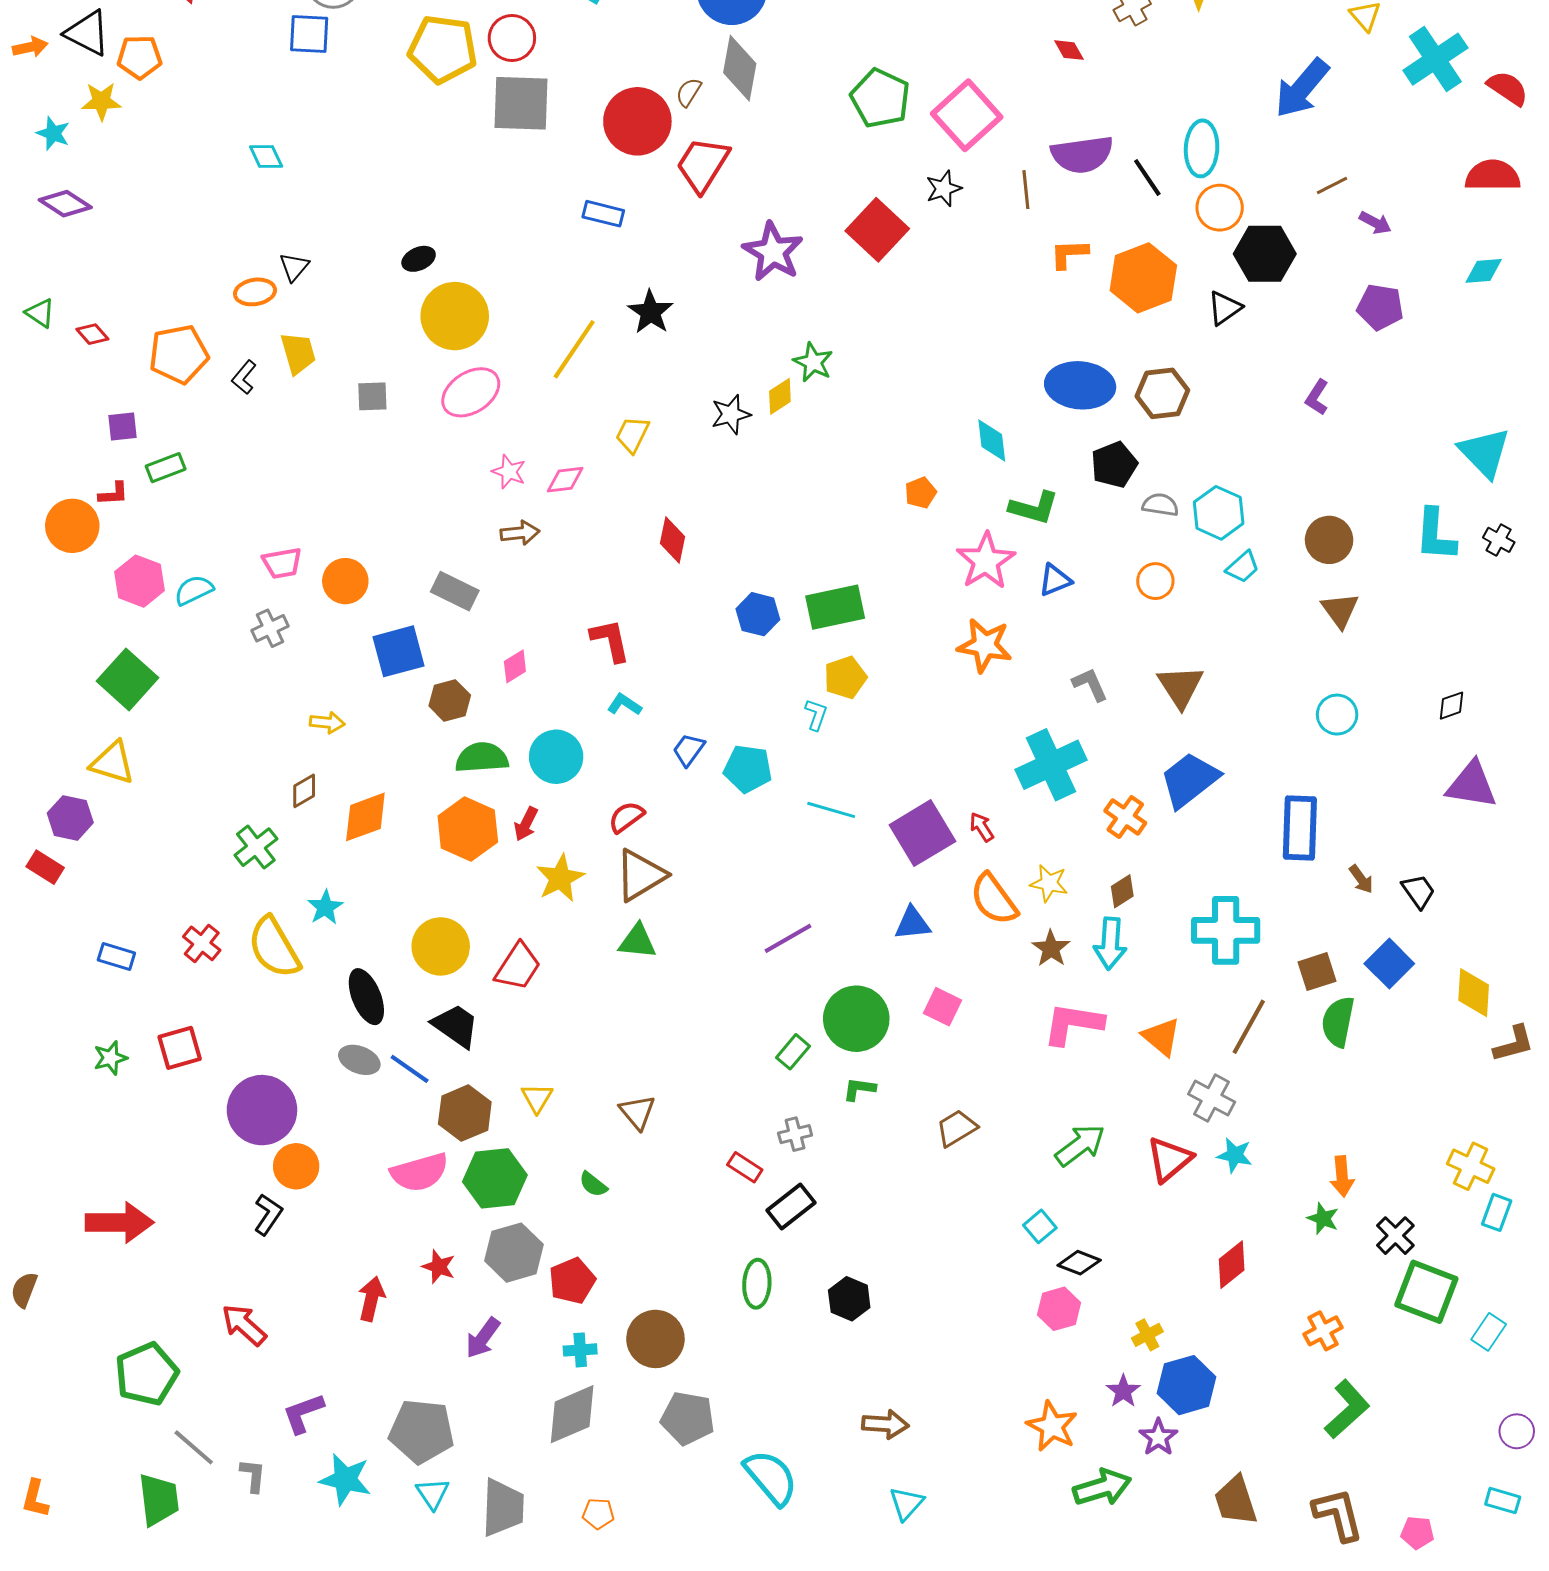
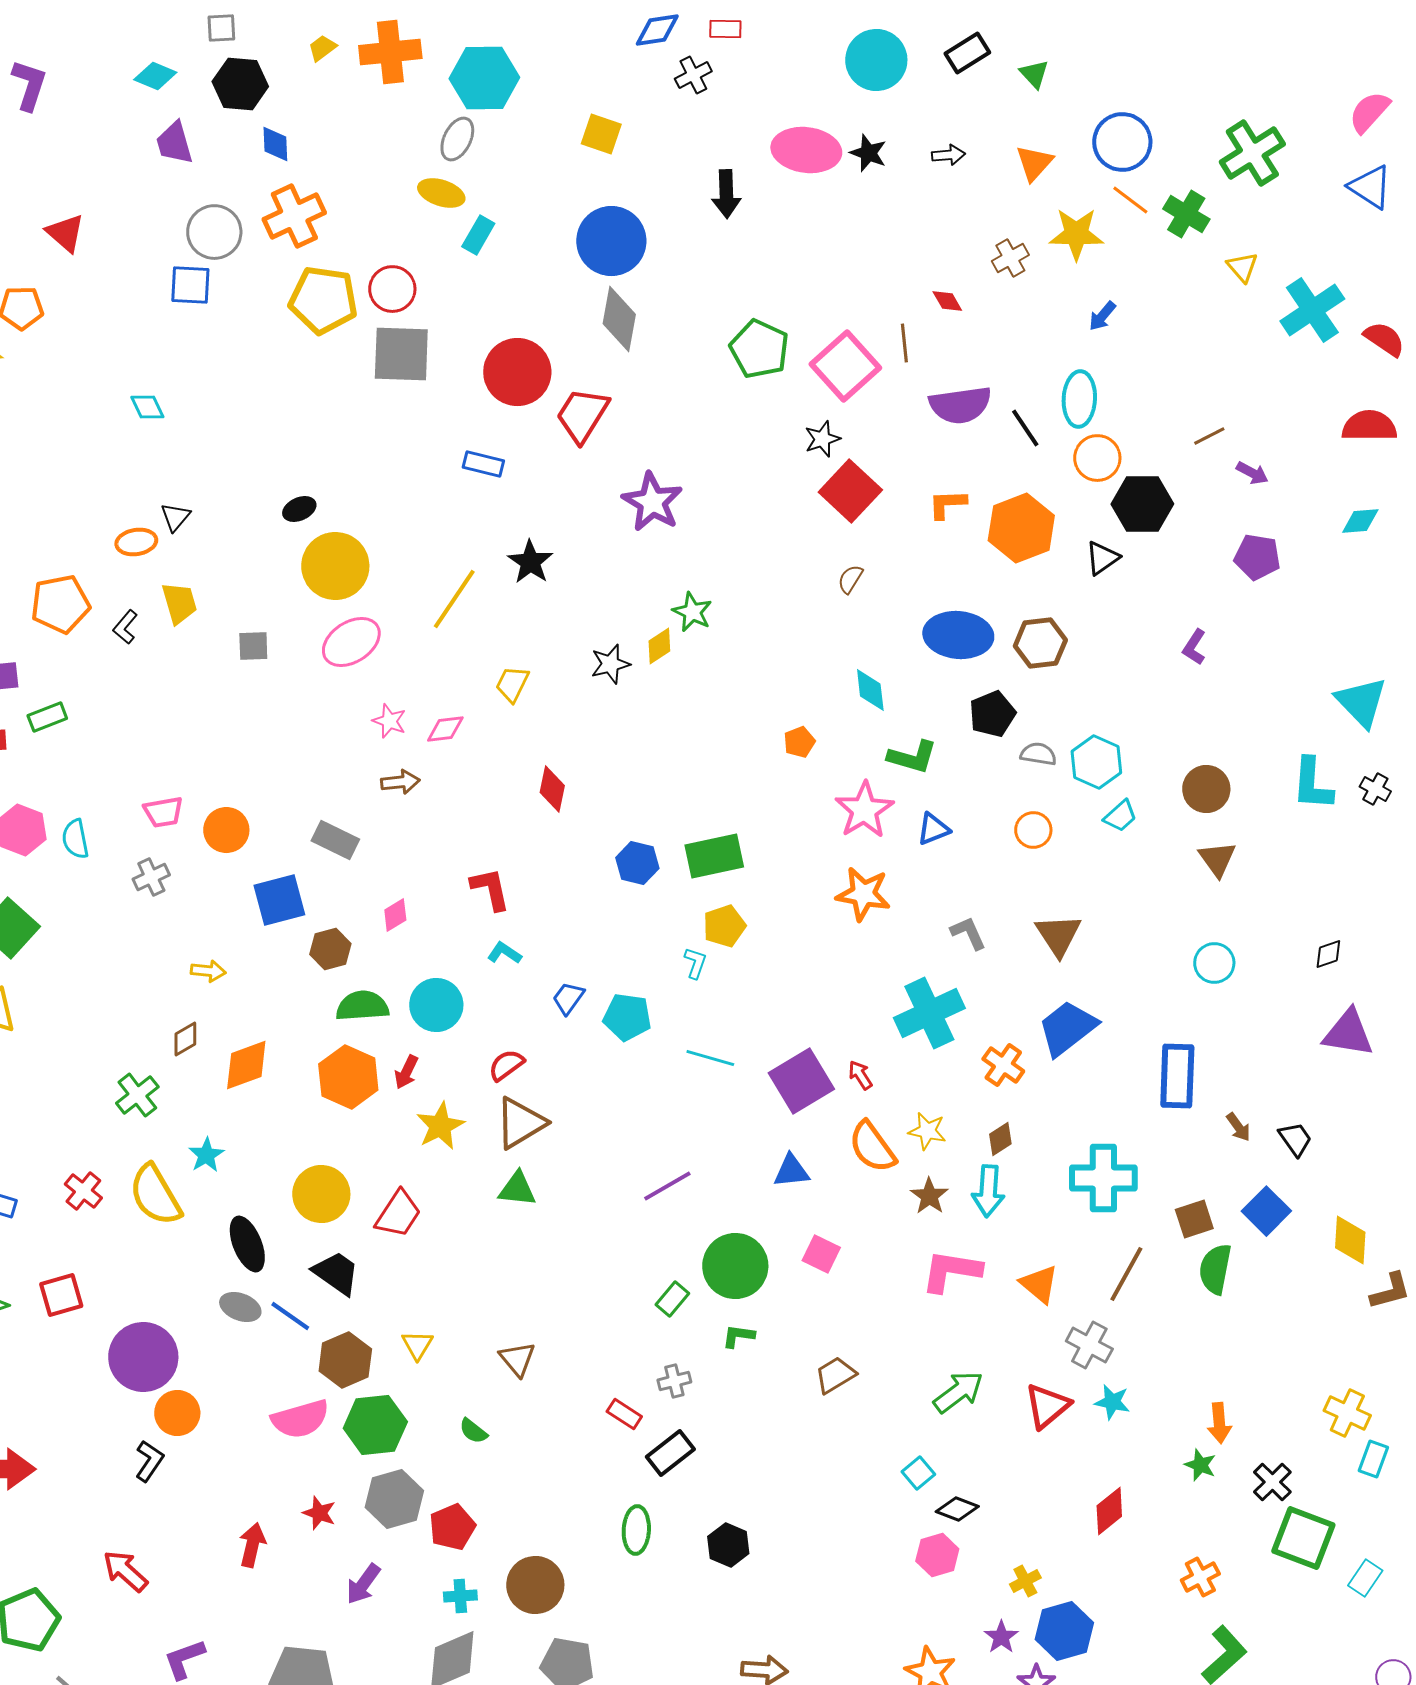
blue arrow: (1302, 88) -> (1102, 316), moved, size x0.5
brown semicircle: (689, 92) -> (850, 579), moved
brown line: (1026, 190) -> (904, 343), moved
red square: (877, 230) -> (850, 491), moved
cyan semicircle: (194, 590) -> (75, 839), turned -75

